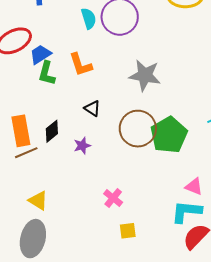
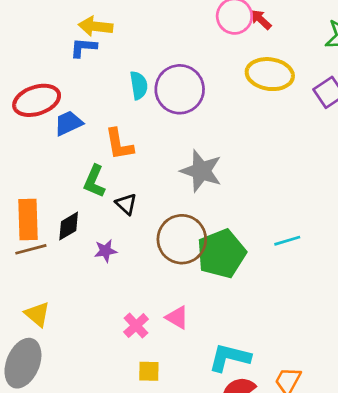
green L-shape: (47, 73) -> (94, 181), moved
pink triangle: (194, 186) -> (177, 317), moved

